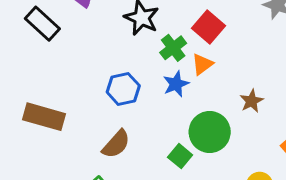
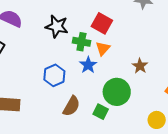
green cross: (173, 48) -> (81, 42), turned -30
brown semicircle: (116, 144) -> (71, 106), moved

